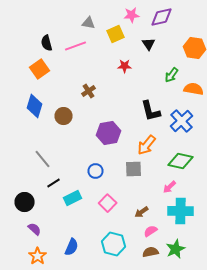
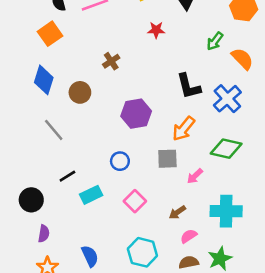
orange semicircle: (194, 89) -> (242, 59), turned 36
gray line: (42, 159) -> (54, 130), moved
pink arrow: (170, 187) -> (195, 176), moved
purple semicircle: (34, 229) -> (44, 234), turned 56
blue semicircle: (72, 247) -> (90, 256), turned -48

